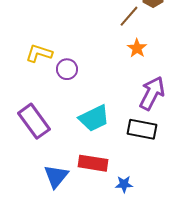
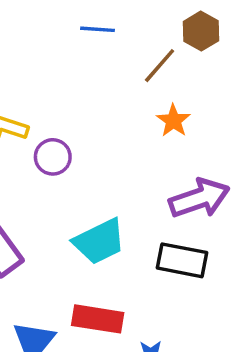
purple arrow: (152, 93) -> (199, 198), turned 44

